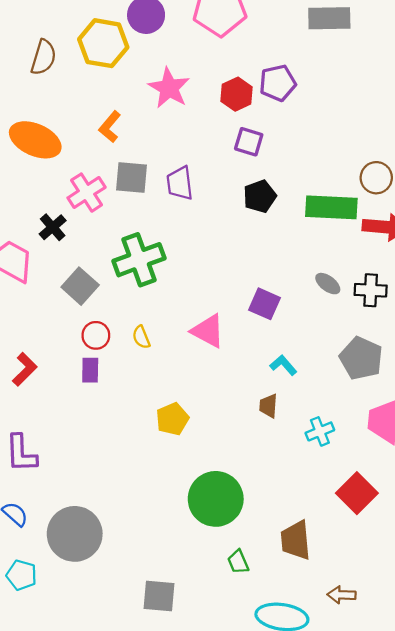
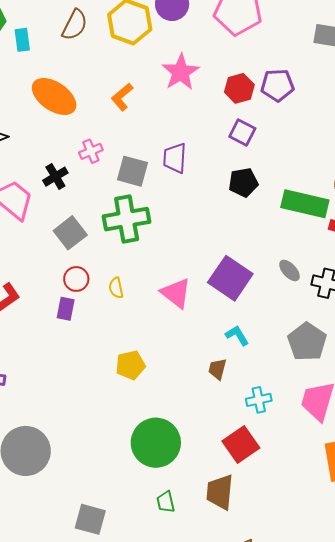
gray square: (131, 177) -> (133, 171), moved
pink cross: (87, 193) -> (91, 151), size x0.7
purple square: (265, 304) -> (230, 278), size x1.5
red square: (357, 493) -> (241, 444), moved

